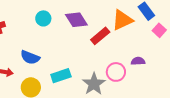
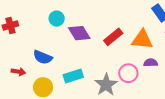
purple diamond: (76, 20) -> (79, 33), moved
orange triangle: (122, 20) -> (142, 39), moved, turned 30

